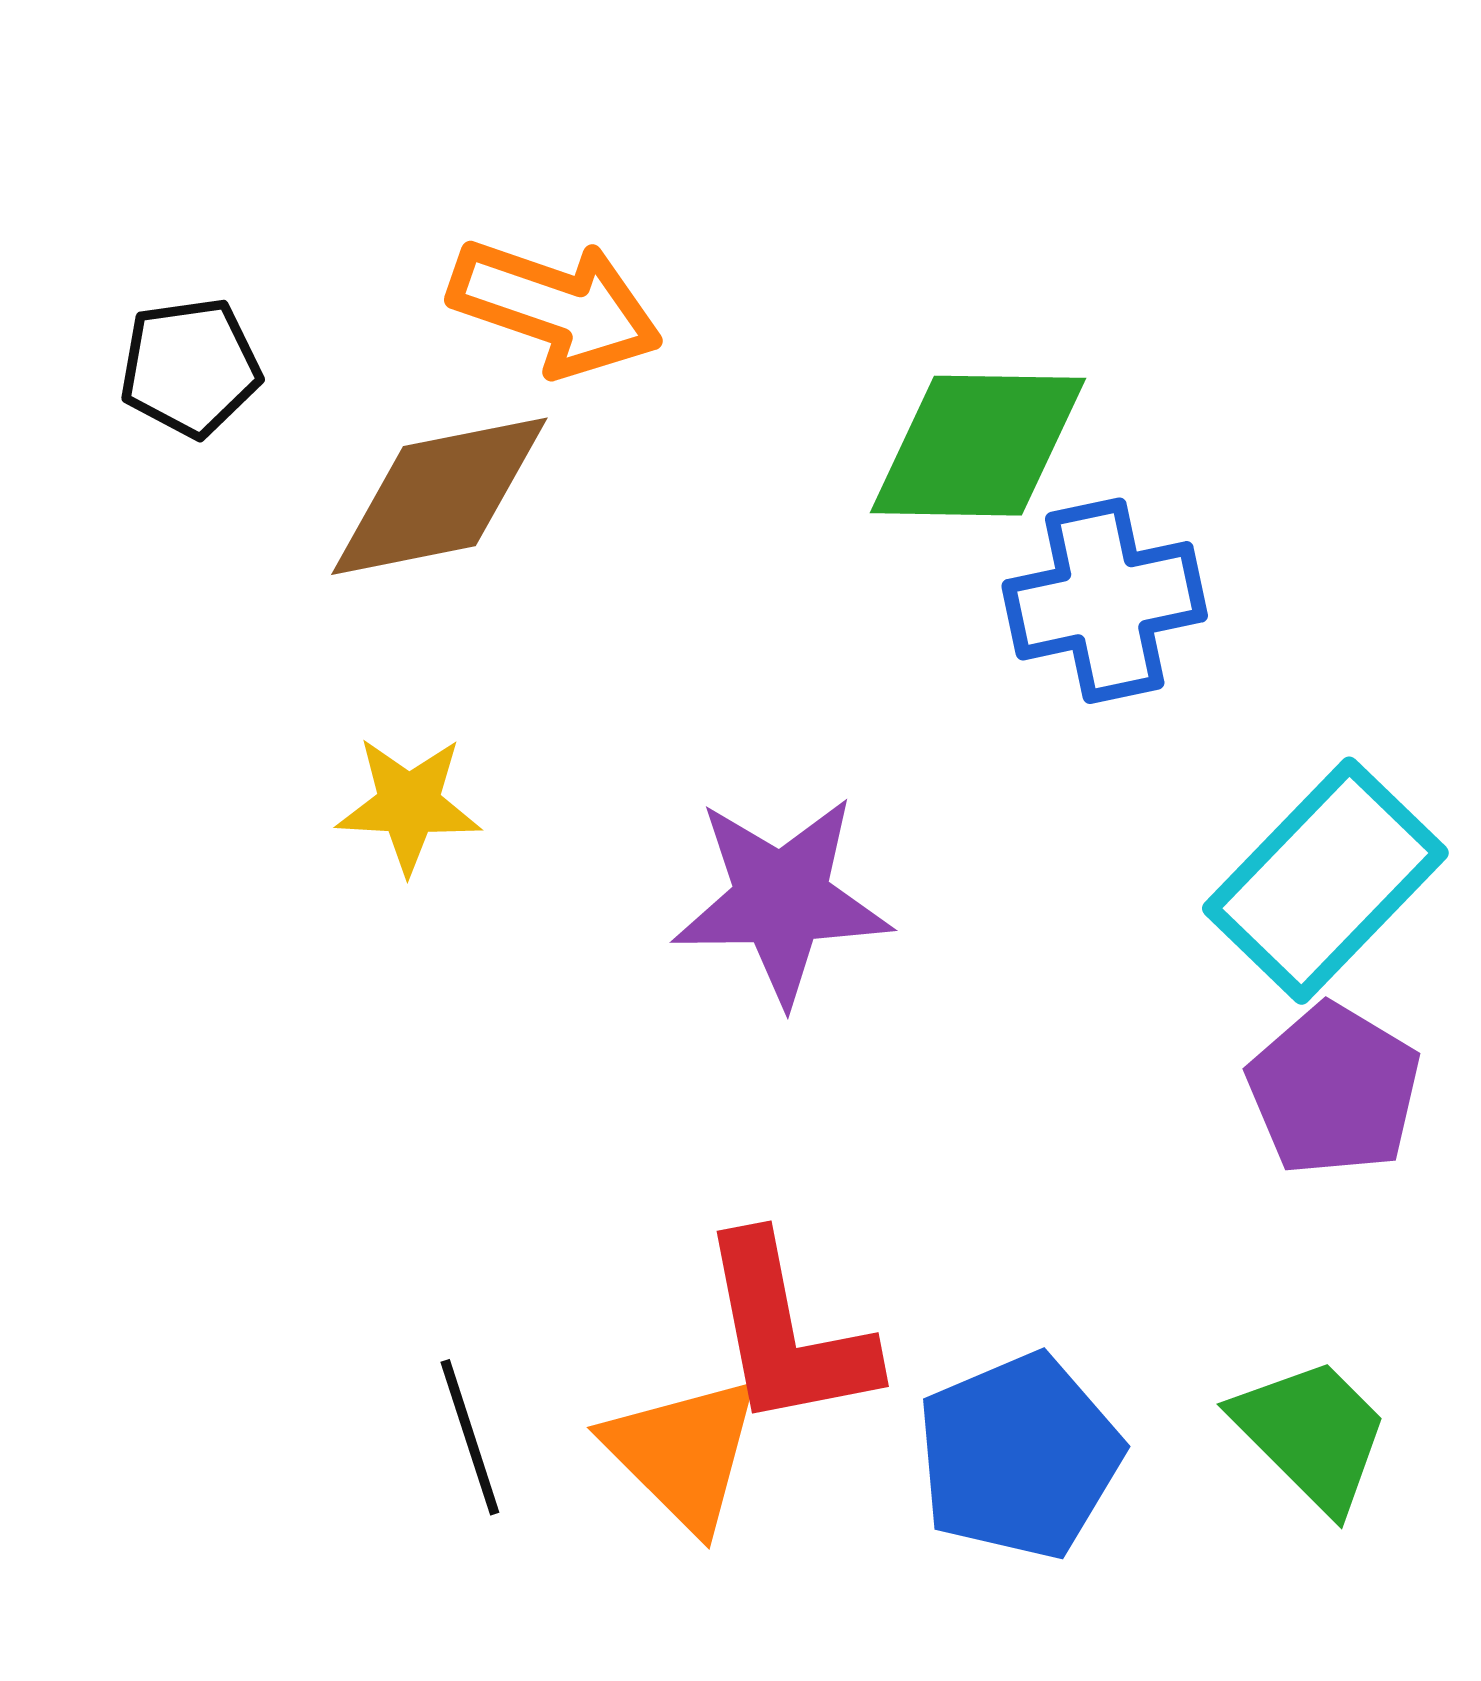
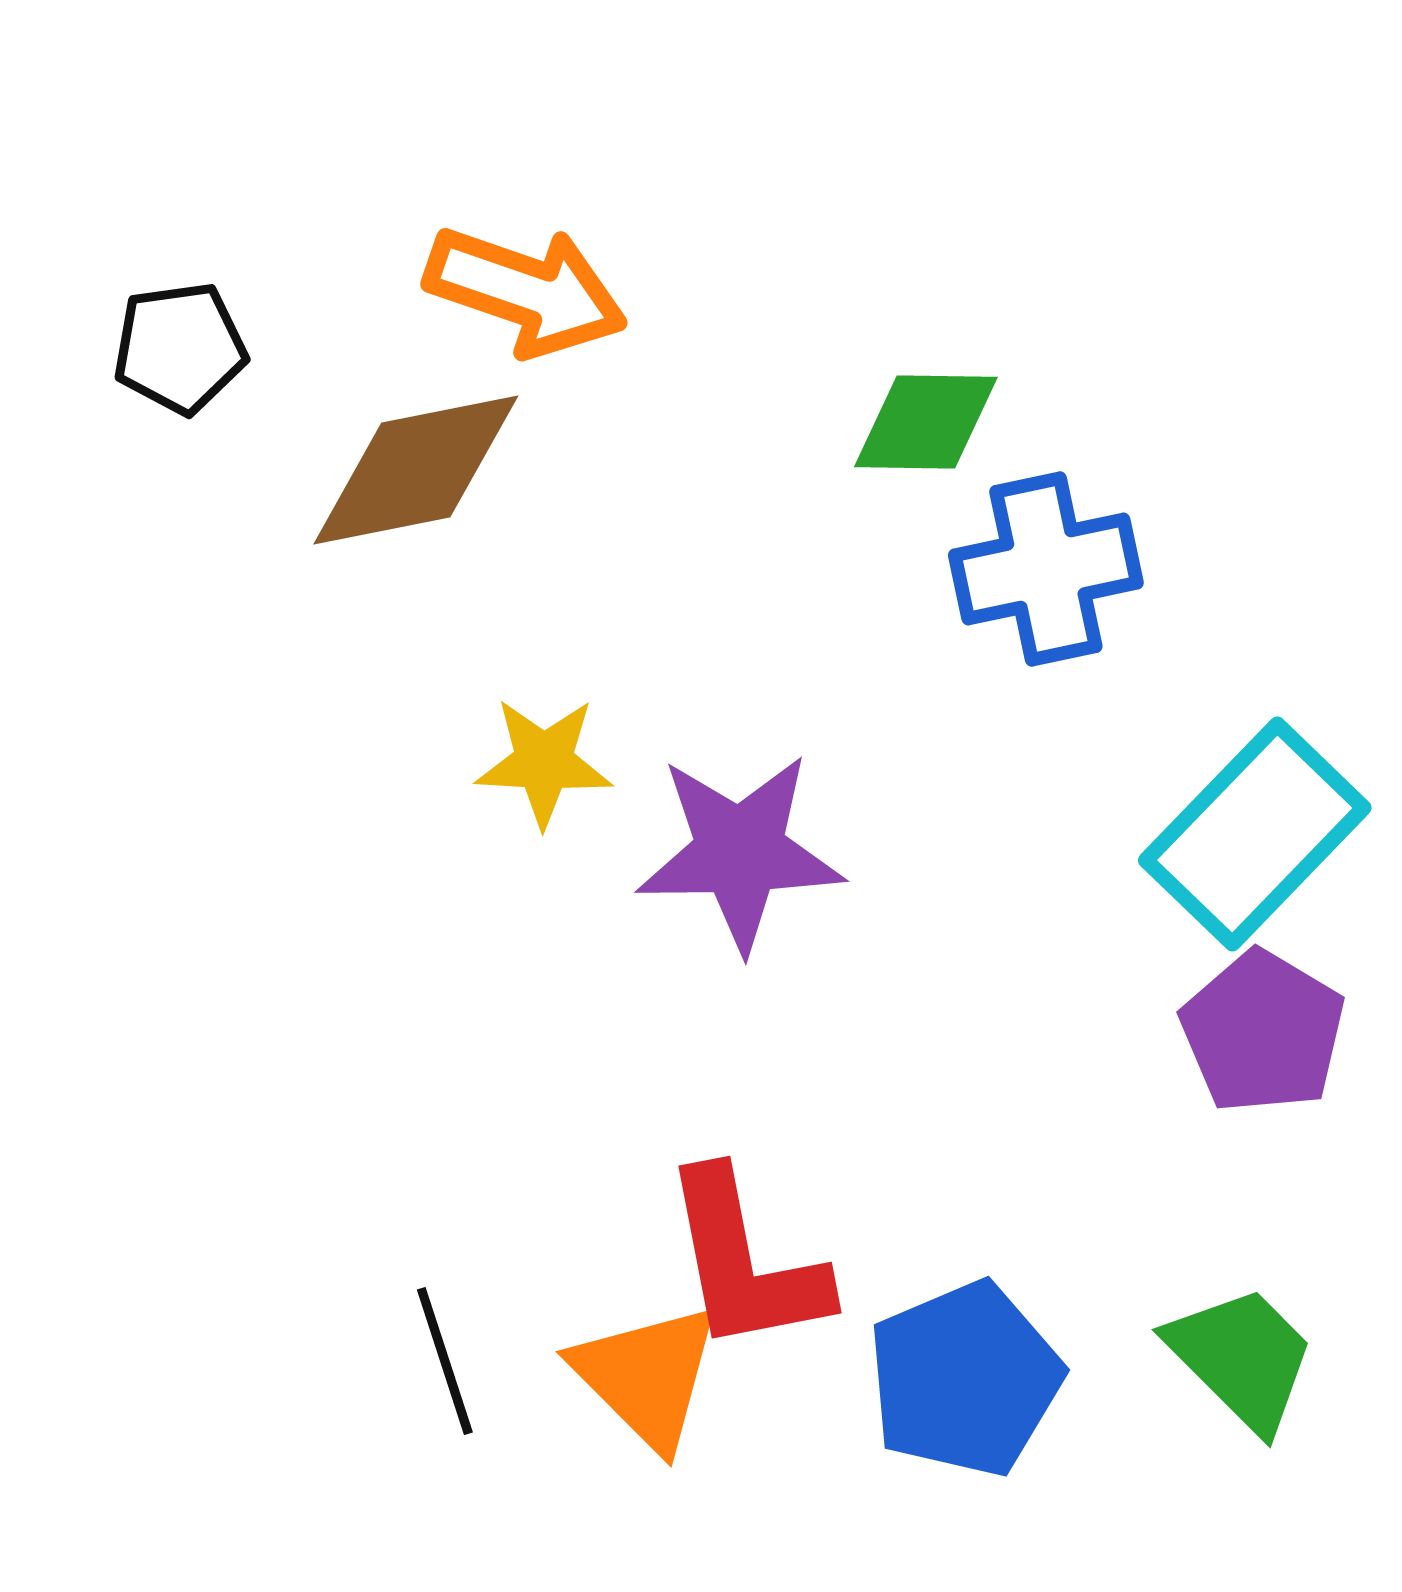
green diamond: (978, 446) -> (926, 422), size x0.7
yellow star: (409, 805) -> (544, 762), moved

